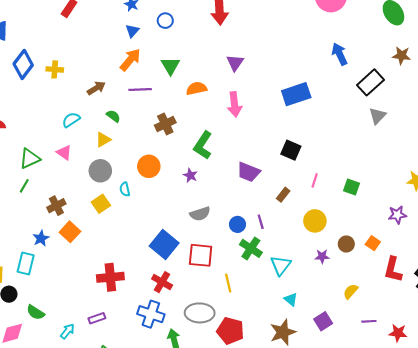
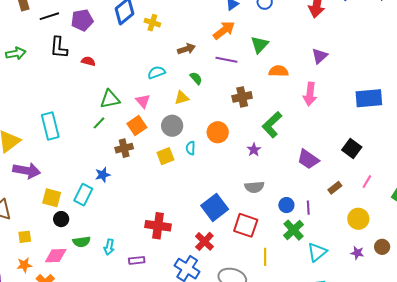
orange square: (70, 232) -> (137, 125), moved
green semicircle: (35, 312) -> (82, 242), turned -54
cyan arrow: (67, 331) -> (109, 247), moved, turned 140

